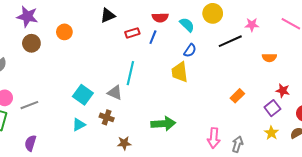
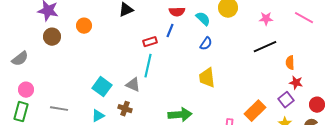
red rectangle: (132, 33) -> (150, 42), moved
black line: (230, 41) -> (265, 47), moved
orange semicircle: (269, 58) -> (290, 63), moved, turned 88
yellow trapezoid: (180, 72) -> (207, 78), moved
orange rectangle: (237, 96) -> (255, 111), moved, size x1.5
gray line: (29, 105) -> (59, 109), moved, turned 30

